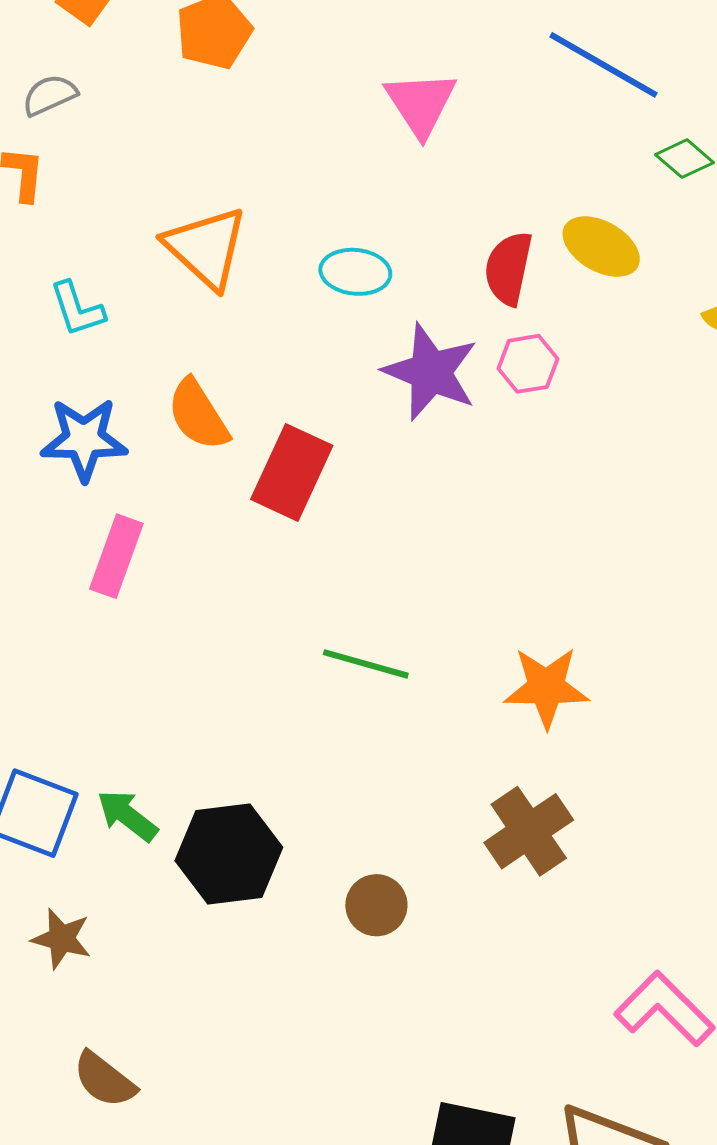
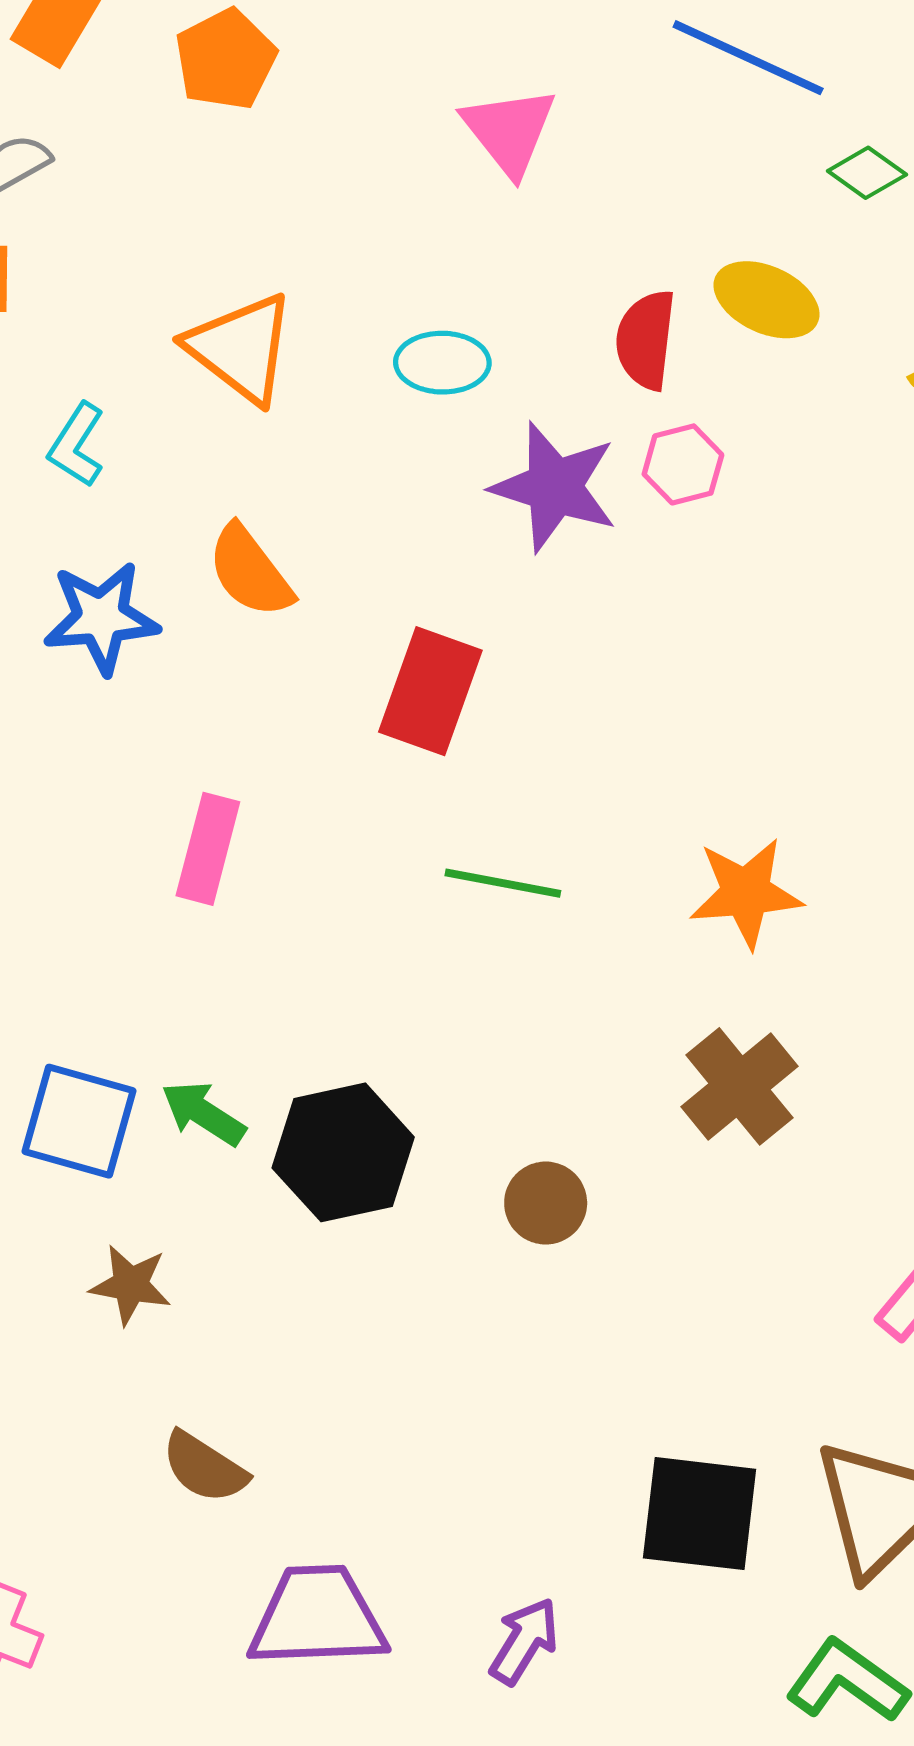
cyan L-shape: (77, 309) -> (77, 445), turned 56
red rectangle: (292, 472) -> (430, 691), moved
pink rectangle: (116, 556) -> (208, 849), moved

